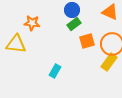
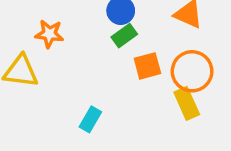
yellow rectangle: (109, 62) -> (187, 103), turned -60

